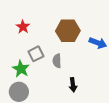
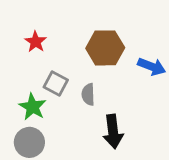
gray square: (36, 54) -> (56, 84), turned -35
black arrow: (73, 85) -> (113, 132), size x1.5

